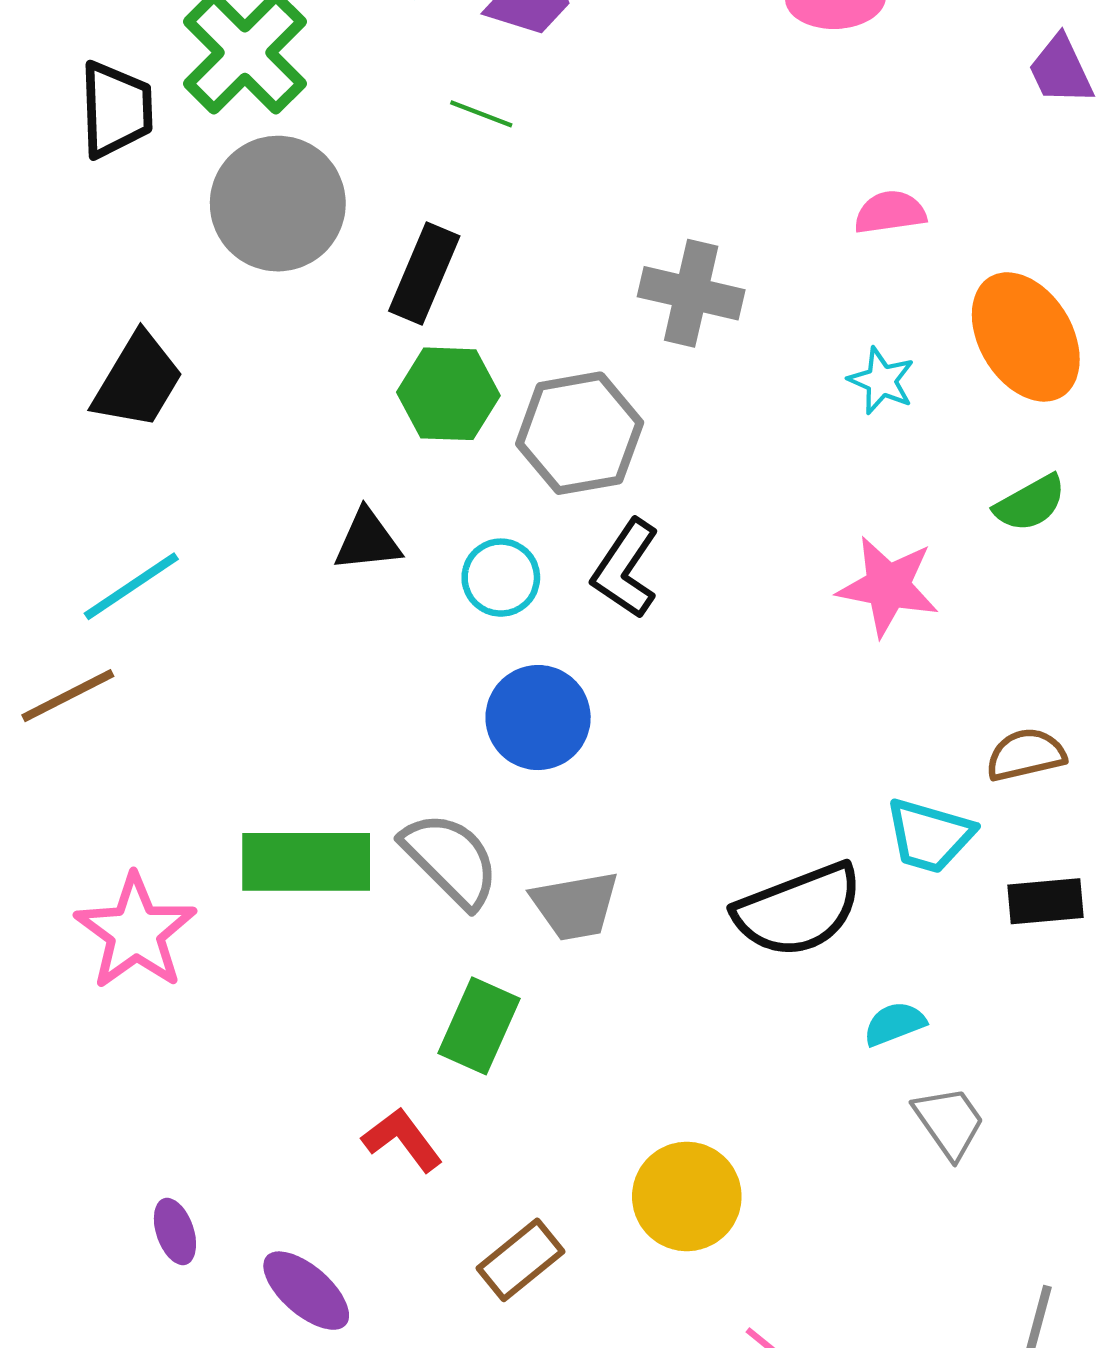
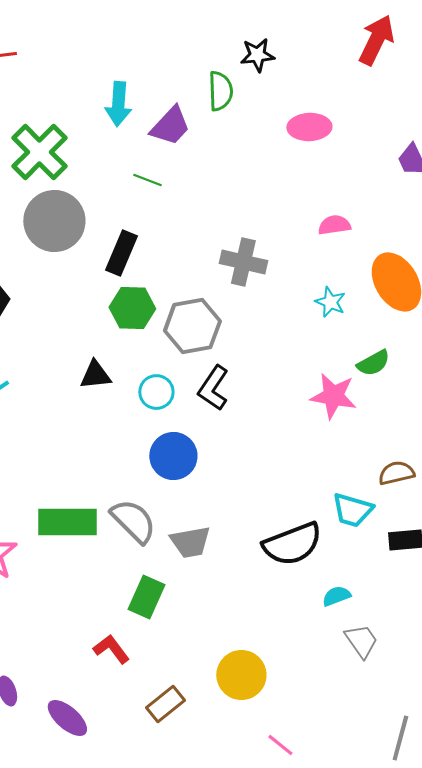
green semicircle: (1030, 503) -> (373, 363), moved

